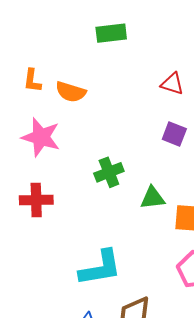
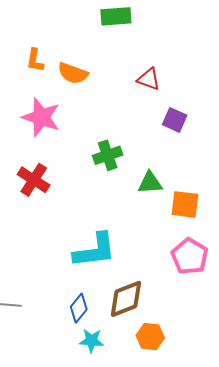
red triangle: (172, 84) -> (149, 79), moved
red cross: (36, 200) -> (34, 180), turned 32

